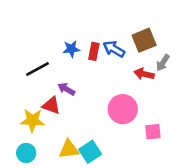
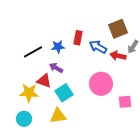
blue star: (71, 49) -> (58, 47), moved
blue arrow: (114, 49) -> (98, 47), moved
cyan square: (90, 152) -> (64, 93), moved

